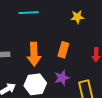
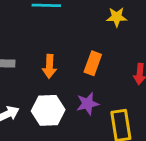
orange arrow: (34, 54) -> (49, 66), size x0.7

